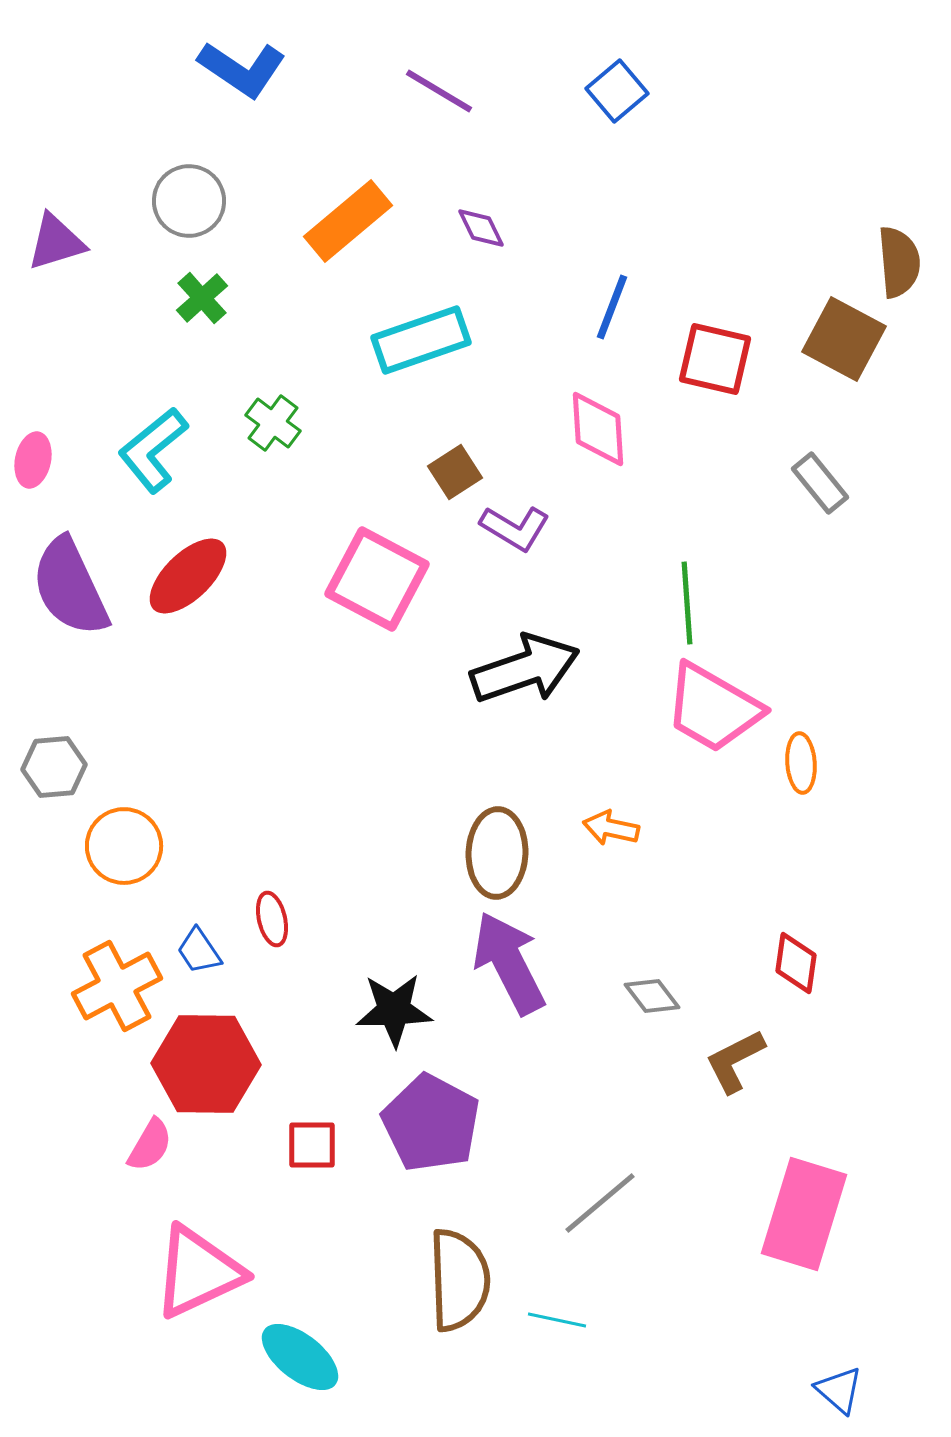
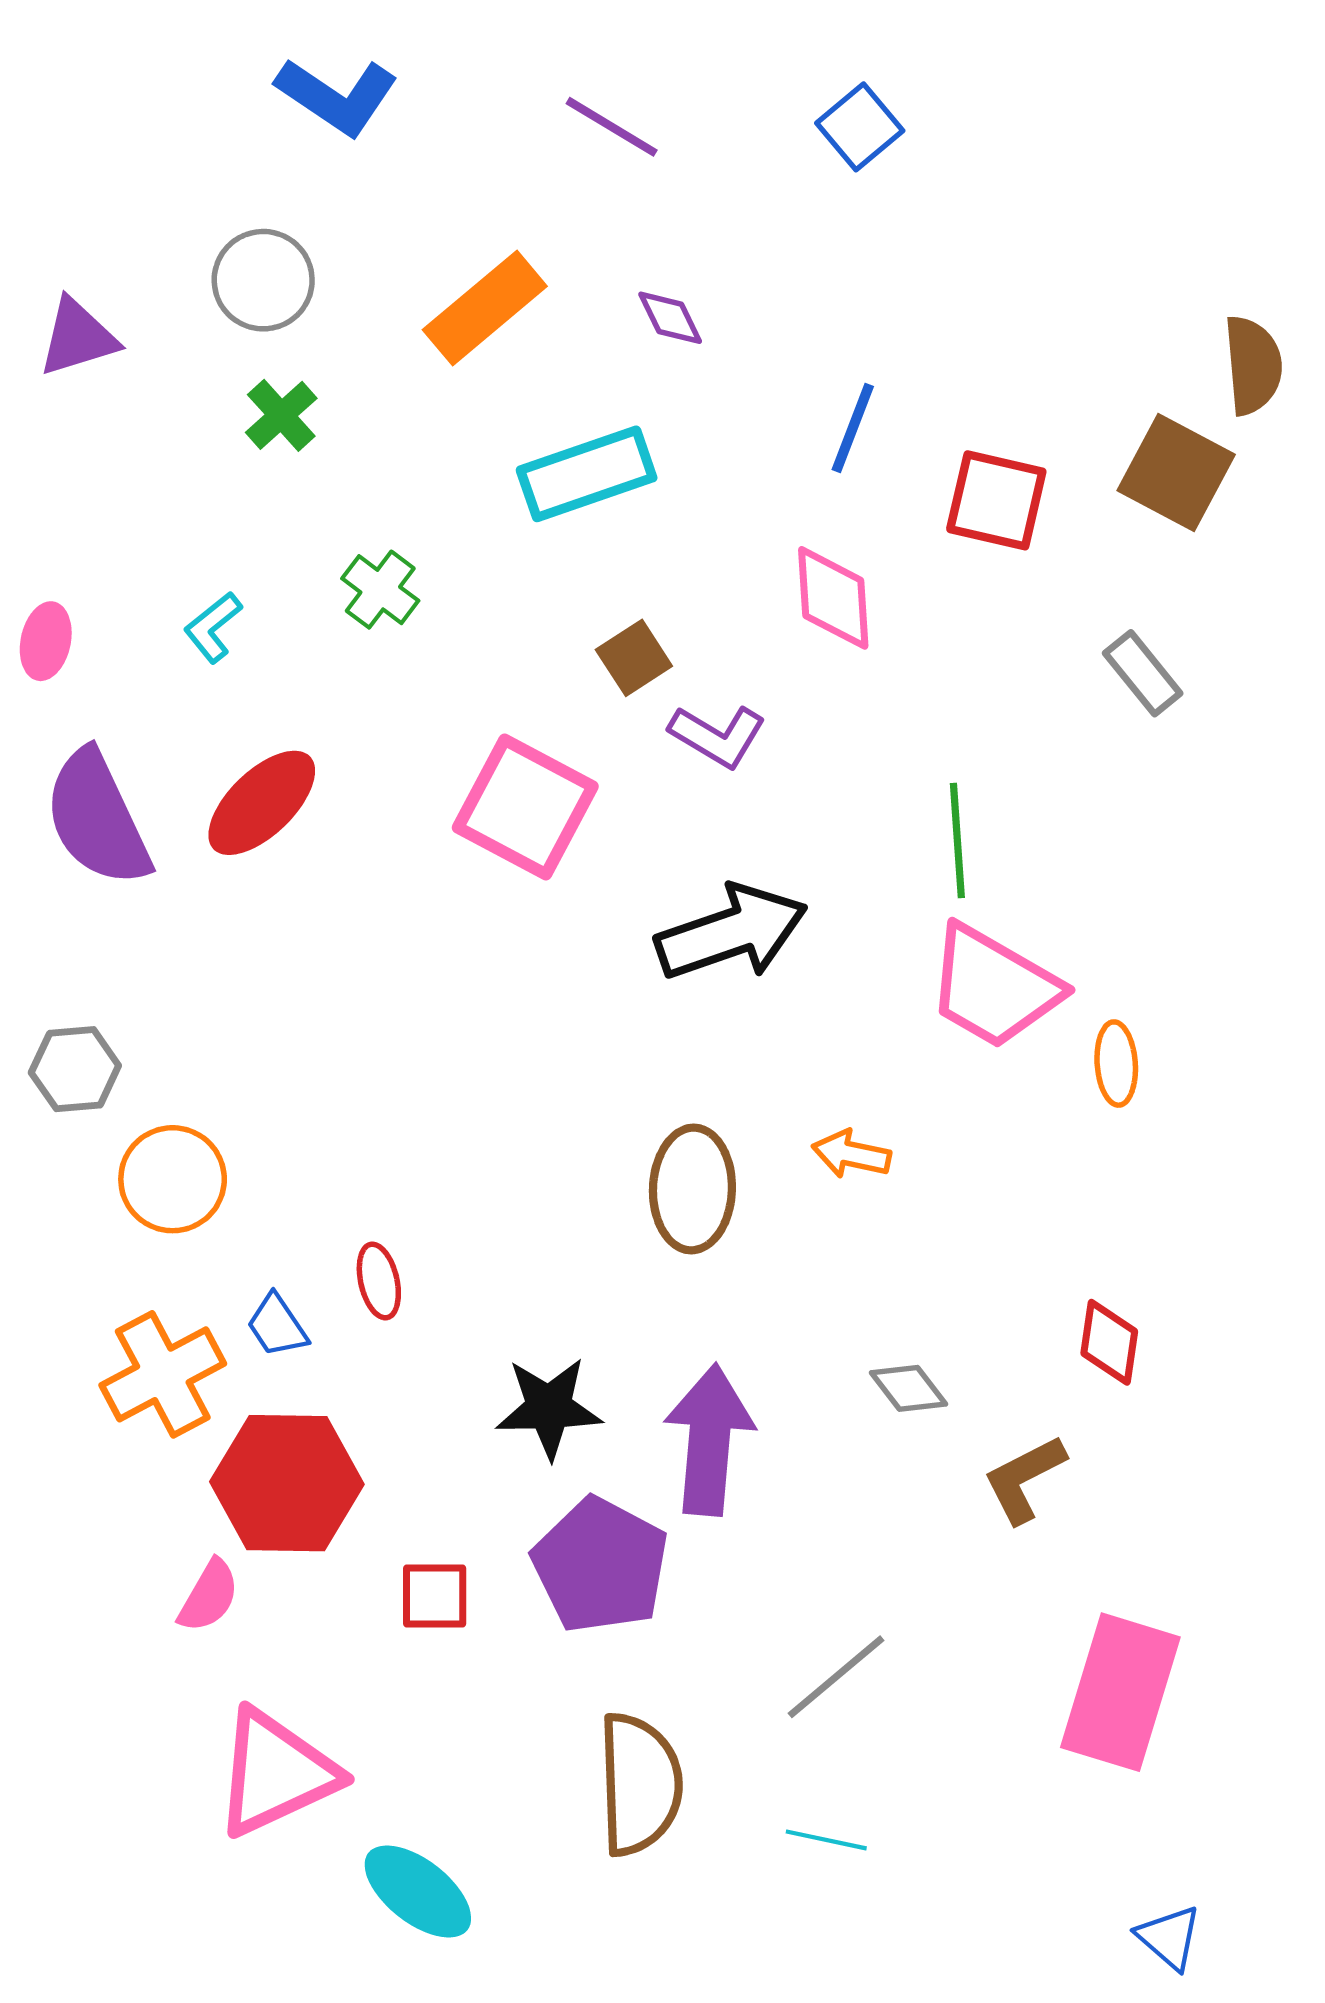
cyan L-shape: (153, 450) -> (213, 627), size x0.6
purple arrow: (509, 963) -> (709, 1440), moved, turned 32
cyan line: (557, 1320) -> (826, 1840), moved

